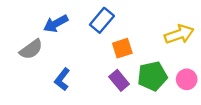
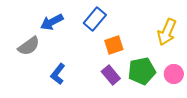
yellow arrow: (179, 34) -> (167, 32), turned 132

